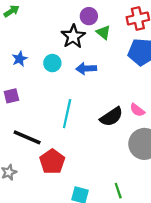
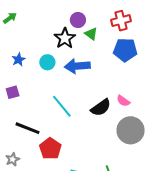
blue arrow: (86, 69) -> (77, 66), size x1.4
cyan line: (67, 114) -> (62, 106), turned -50

